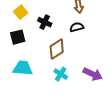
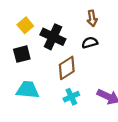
black cross: (45, 22) -> (53, 37), size x1.5
cyan cross: (61, 74) -> (71, 97), turned 32

